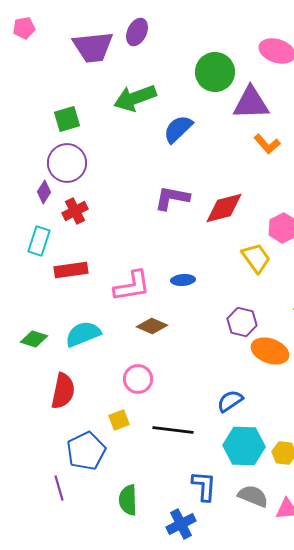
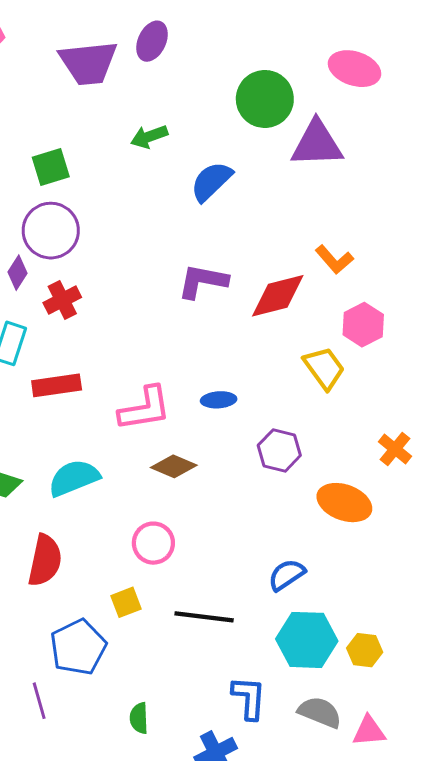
green arrow: (135, 98) -> (149, 137), size x0.6
orange L-shape: (267, 144) -> (334, 260), moved
purple hexagon: (242, 322) -> (279, 450), moved
green semicircle: (128, 500) -> (139, 718), size x0.7

